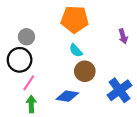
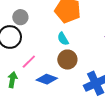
pink line: (29, 83) -> (29, 62), moved

